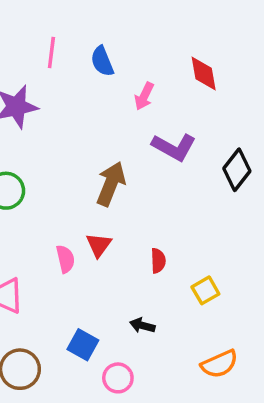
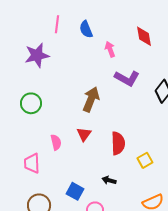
pink arrow: (144, 96) -> (110, 49), turned 133
pink semicircle: (65, 259) -> (56, 142), moved
red semicircle: (158, 261) -> (118, 143), size x1.6

